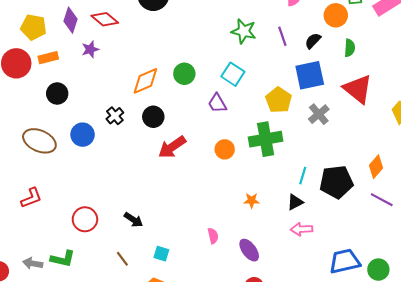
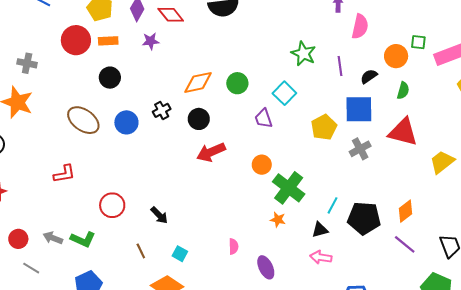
red triangle: (358, 89) -> (403, 132), turned -36
green cross: (266, 139) -> (289, 188), moved, turned 36

